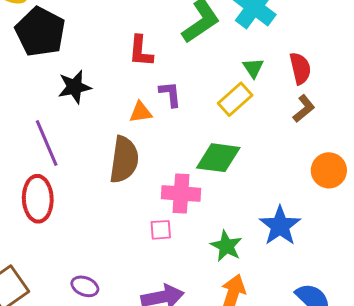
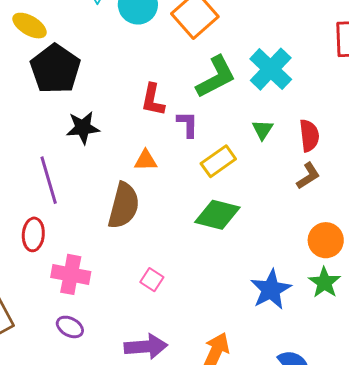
purple L-shape: (170, 94) -> (188, 124), moved
yellow rectangle: (235, 99) -> (218, 161), moved
pink cross: (181, 194) -> (71, 274), moved
red ellipse: (38, 199) -> (33, 234), size x0.7
pink square: (161, 230) -> (152, 280), turned 30
green star: (226, 246) -> (324, 282), moved

